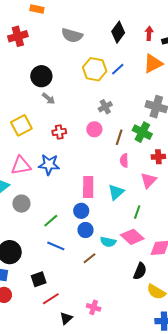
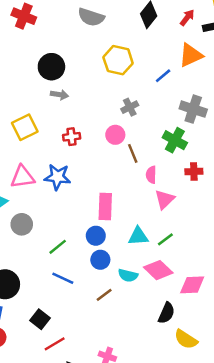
red arrow: (149, 33) -> (187, 18), turned 32
red cross: (18, 36) -> (24, 16), turned 36
blue line: (118, 69) -> (163, 76), moved
gray arrow: (49, 98) -> (59, 95), turned -32
brown line: (119, 137) -> (133, 153), moved, turned -42
pink triangle: (148, 180) -> (164, 199), moved
cyan triangle: (116, 192) -> (138, 236), moved, turned 36
green line: (137, 212) -> (165, 239), turned 32
black square: (39, 279) -> (40, 319), turned -35

